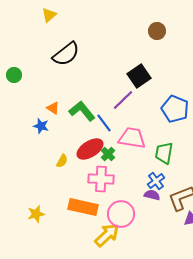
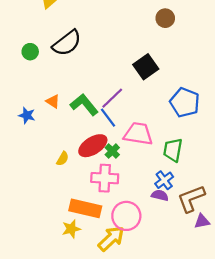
green circle: (14, 75) -> (30, 52), moved
purple line: (123, 100) -> (112, 98), moved
blue star: (41, 126) -> (27, 115), moved
yellow star: (36, 214) -> (71, 229), moved

